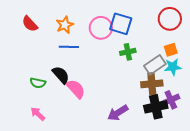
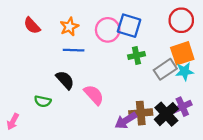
orange square: (171, 50) -> (182, 53), size x1.6
green semicircle: (38, 83) -> (43, 101), moved
brown cross: (152, 84) -> (141, 113), moved
pink semicircle: (76, 89) -> (94, 95), moved
black cross: (156, 107) -> (166, 114), turned -30
pink arrow: (38, 114) -> (13, 122), moved, turned -105

